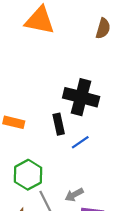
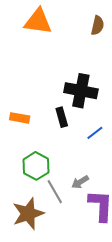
blue line: (80, 142) -> (95, 133), moved

